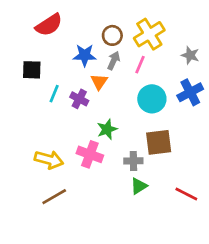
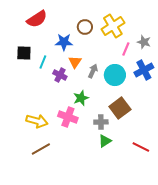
gray arrow: (114, 61) -> (93, 71), moved
pink line: (140, 65) -> (126, 49), moved
cyan line: (54, 94) -> (43, 62), moved
brown square: (159, 142) -> (120, 108), turned -30

